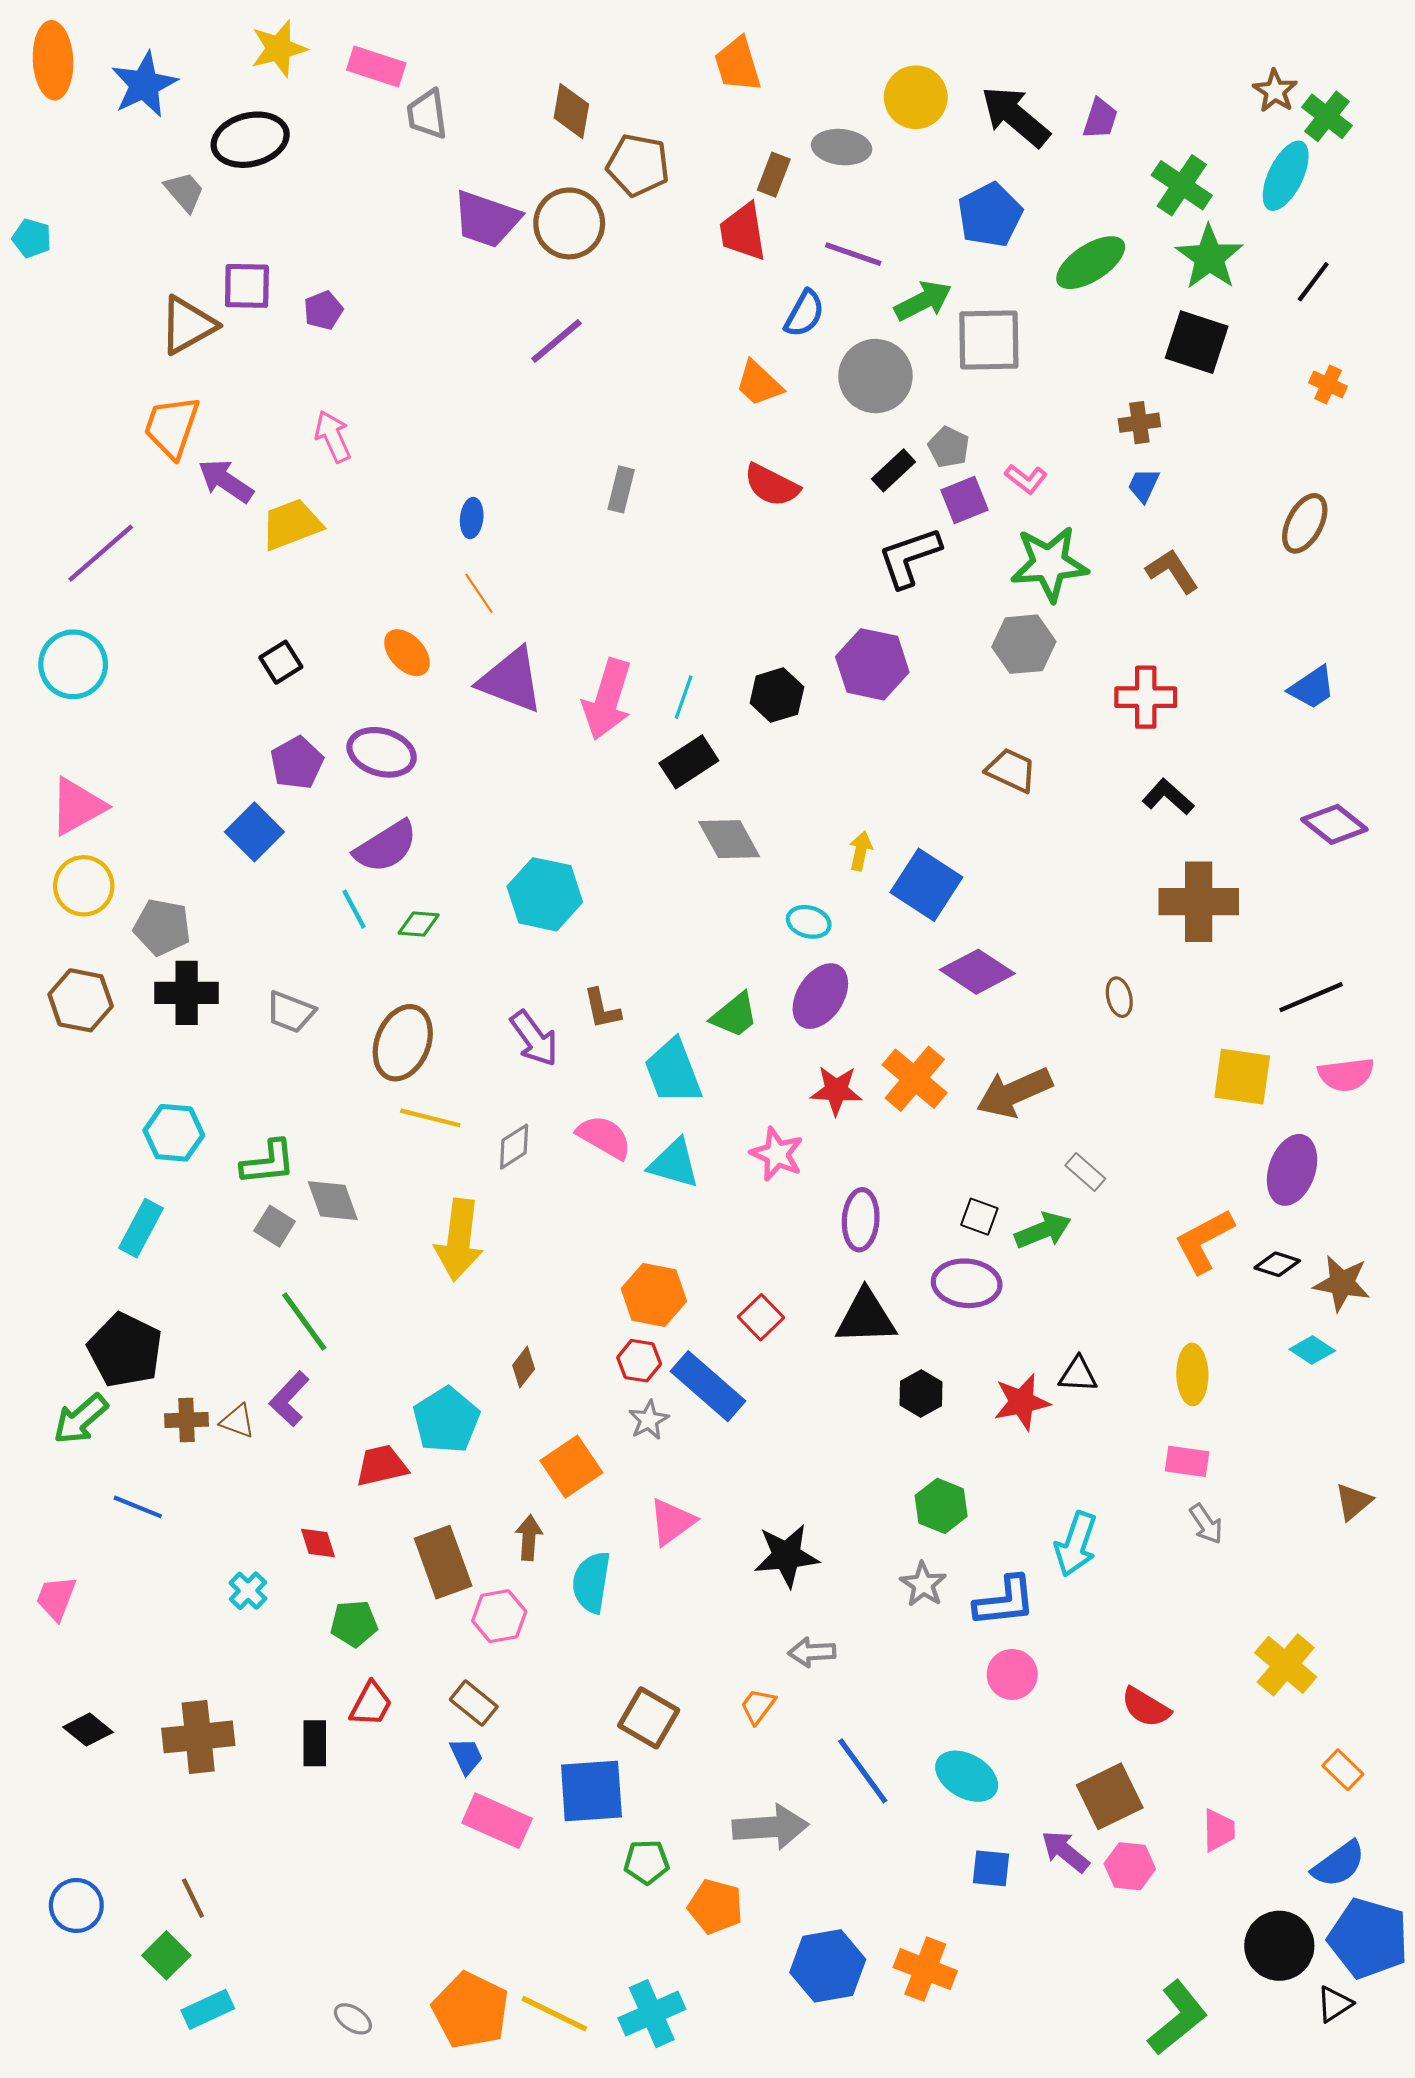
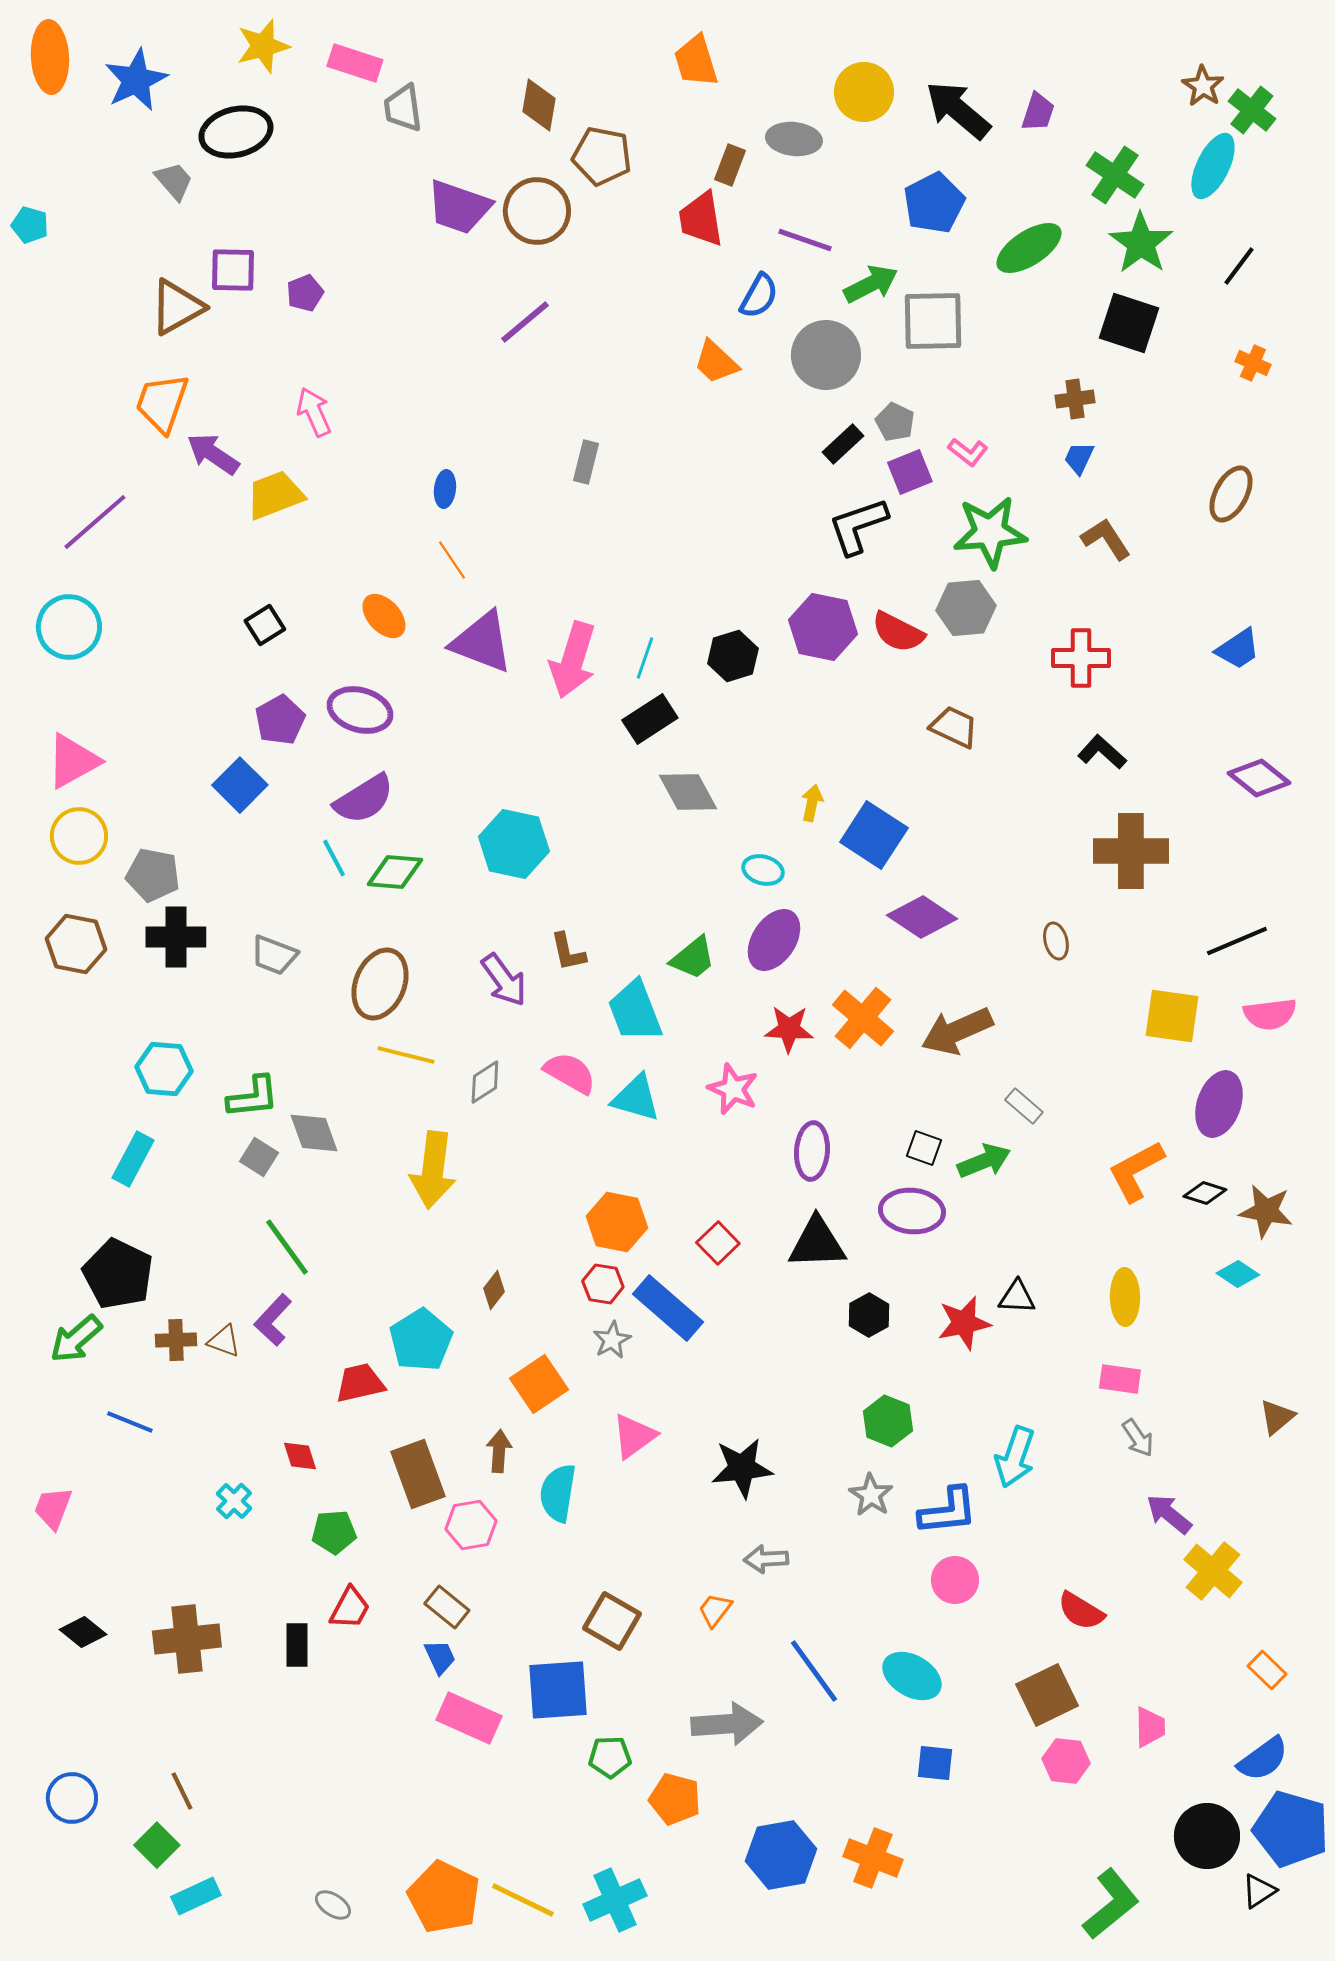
red semicircle: (772, 485) -> (898, 632), moved
green diamond: (419, 924) -> (395, 872), size x1.4
purple arrow: (1065, 1851) -> (1169, 1514), moved

